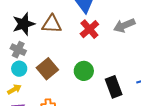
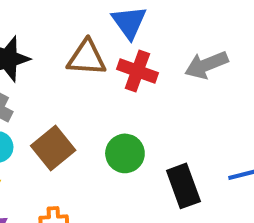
brown triangle: (52, 24) -> (87, 58), moved
red cross: (89, 29) -> (137, 71), turned -30

